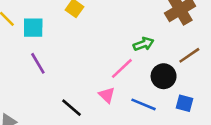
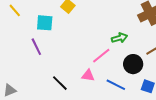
cyan square: (33, 28) -> (45, 23), moved
pink triangle: (107, 95) -> (88, 75), turned -40

